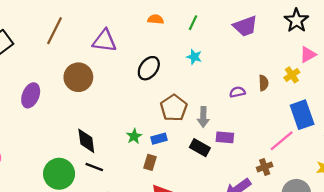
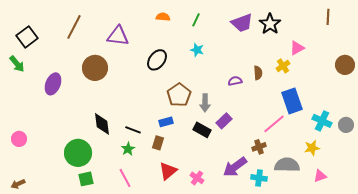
black star: (296, 20) -> (270, 24), moved
green star: (134, 136) -> (128, 149), moved
purple rectangle: (225, 137) -> (224, 121), turned -49
black line: (94, 167) -> (133, 130), moved

